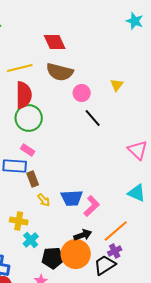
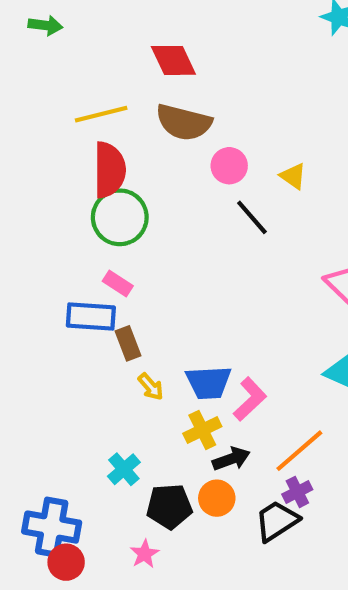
yellow triangle: (117, 85) -> (293, 176), moved, turned -32
yellow cross: (19, 221) -> (202, 430), moved, turned -36
orange circle: (76, 254) -> (217, 498), size x0.6

